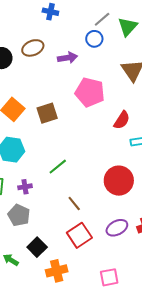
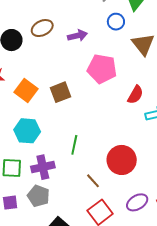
blue circle: (94, 39) -> (116, 22), moved
green line: (58, 167) -> (74, 145), turned -36
red circle: (119, 181) -> (122, 160), moved
purple cross: (25, 187) -> (43, 167), size x1.6

